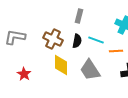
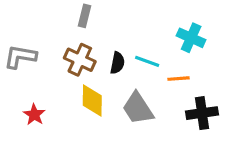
gray rectangle: (79, 16) -> (84, 16), moved

